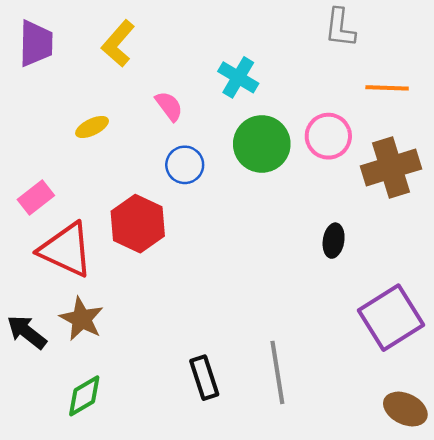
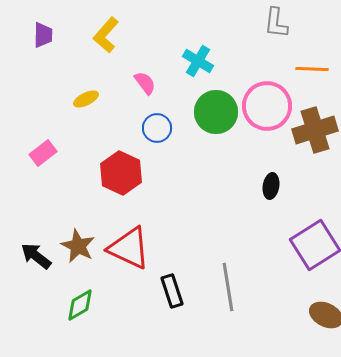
purple trapezoid: (36, 43) -> (43, 35), size x0.7
pink circle: (328, 136) -> (267, 106), size x1.4
red triangle: (66, 250) -> (129, 248), moved

